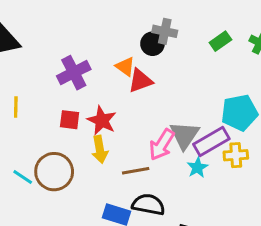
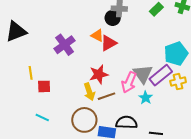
red square: (70, 120) -> (44, 86), moved
red star: (102, 121) -> (99, 74), moved, turned -30
cyan star: (197, 167) -> (146, 98), moved
brown line: (136, 171) -> (107, 96), moved
brown circle: (54, 172) -> (84, 120), moved

